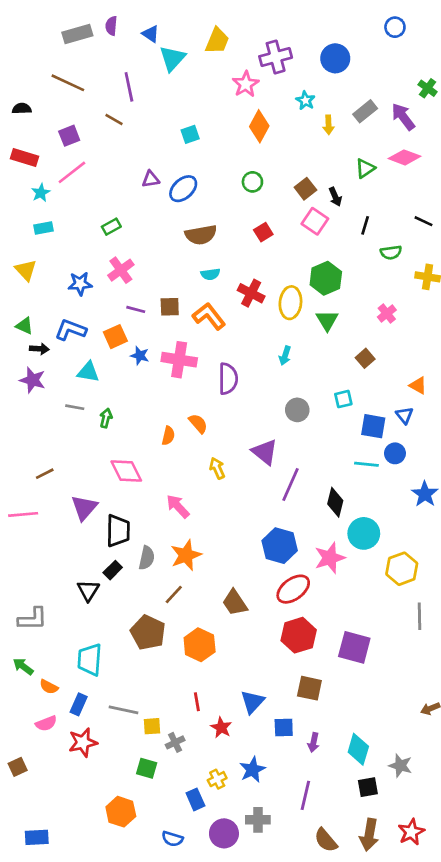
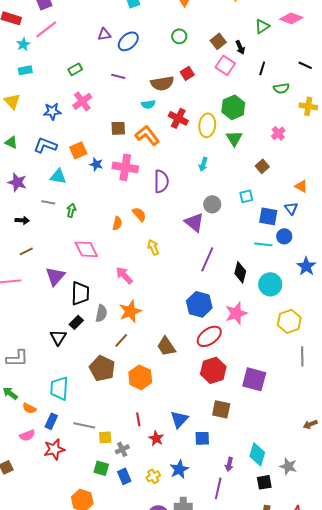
brown semicircle: (201, 235) -> (162, 83), moved
purple line: (136, 309) -> (118, 76), moved
black arrow: (39, 349) -> (22, 220), moved
purple triangle: (265, 452) -> (194, 222), moved
cyan circle: (364, 533) -> (270, 284), moved
purple arrow: (314, 742) -> (229, 464), moved
blue rectangle: (195, 799) -> (124, 476), moved

